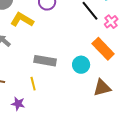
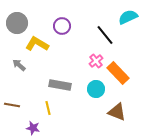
pink cross: (111, 22) -> (96, 61), moved
brown triangle: (102, 88) -> (117, 112), turned 36

